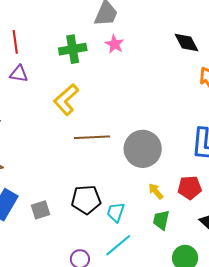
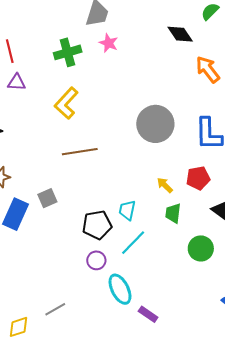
brown line: (92, 137) -> (80, 152), moved
gray circle: (143, 149) -> (155, 124), moved
black pentagon: (86, 200) -> (97, 225), moved
gray square: (41, 210) -> (47, 198), moved

